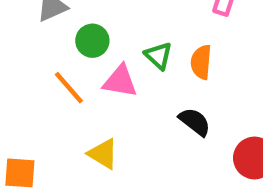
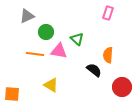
orange semicircle: (201, 62) -> (108, 55), moved
orange line: (69, 88) -> (35, 54), turned -42

